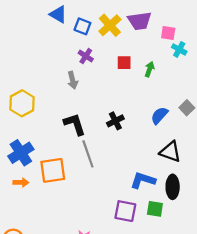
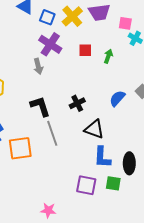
purple cross: (86, 56) -> (50, 44), size x1.6
black triangle: (170, 152) -> (94, 129), moved
blue L-shape: (143, 180) -> (102, 157), turned -105

